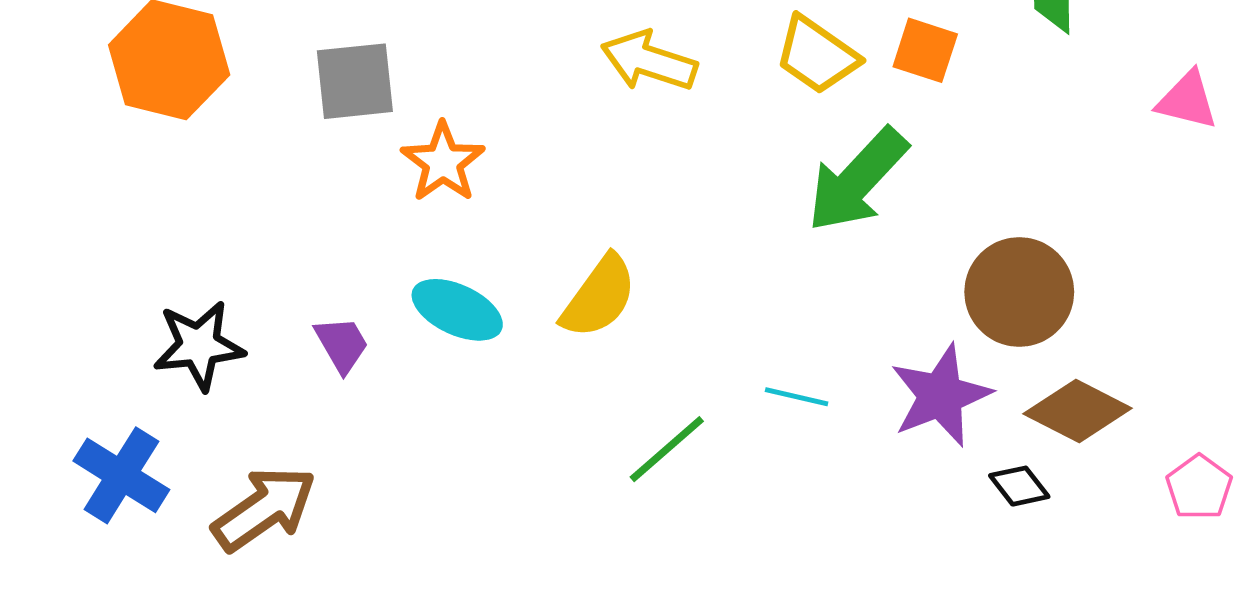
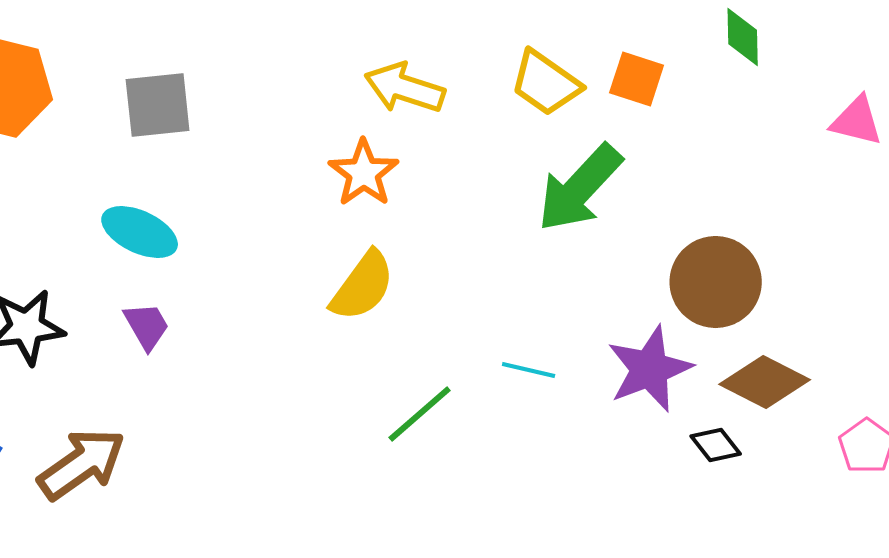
orange star: (443, 162) -> (364, 173), moved
cyan ellipse: (457, 310) -> (140, 232), moved

